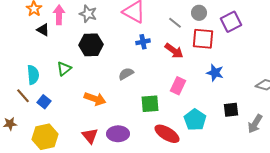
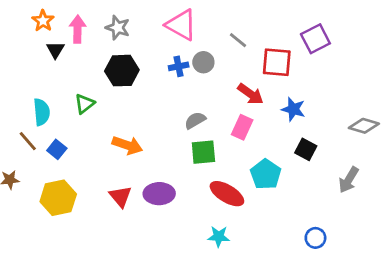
gray circle: (199, 13) -> (203, 62), moved
black triangle: (43, 30) -> (55, 50), turned 32
blue cross: (143, 42) -> (179, 66), moved
red arrow: (174, 51) -> (250, 94), moved
gray semicircle: (126, 74) -> (195, 120), moved
black square: (231, 110) -> (306, 149), moved, turned 35

